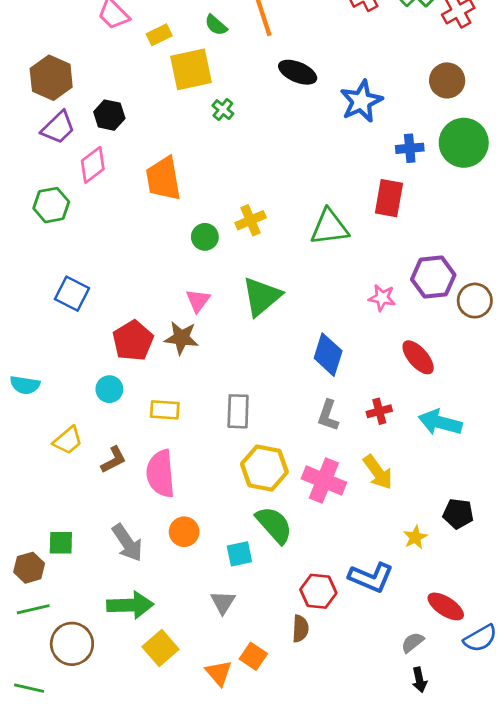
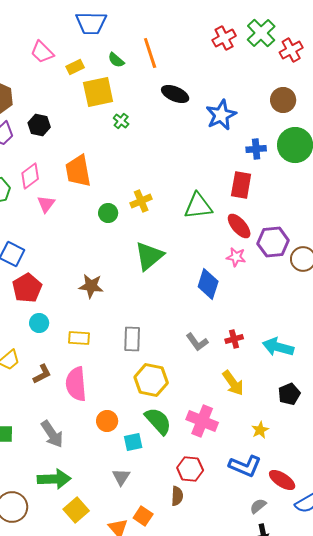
pink diamond: (93, 165) -> (30, 176), moved
pink triangle: (198, 301) -> (46, 204), moved
red pentagon: (133, 341) -> (27, 288), moved
blue diamond: (328, 355) -> (208, 284), moved
red ellipse: (418, 357) -> (239, 226), moved
gray L-shape: (328, 415) -> (197, 342), turned -55
pink cross: (324, 480) -> (202, 421), moved
black pentagon: (458, 514) -> (289, 394), moved, turned -30
orange circle: (184, 532) -> (107, 421), moved
blue L-shape: (371, 577) -> (245, 466), moved

